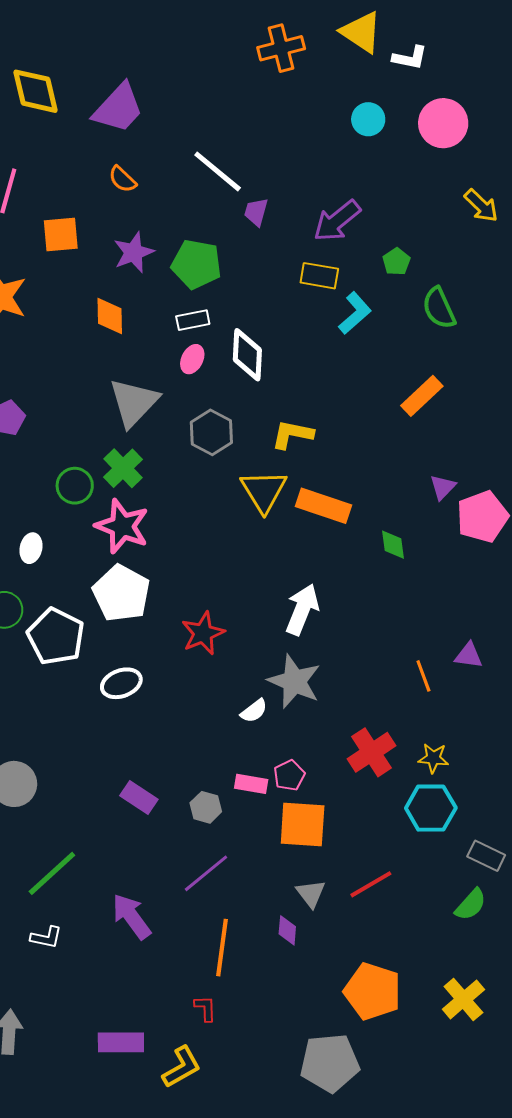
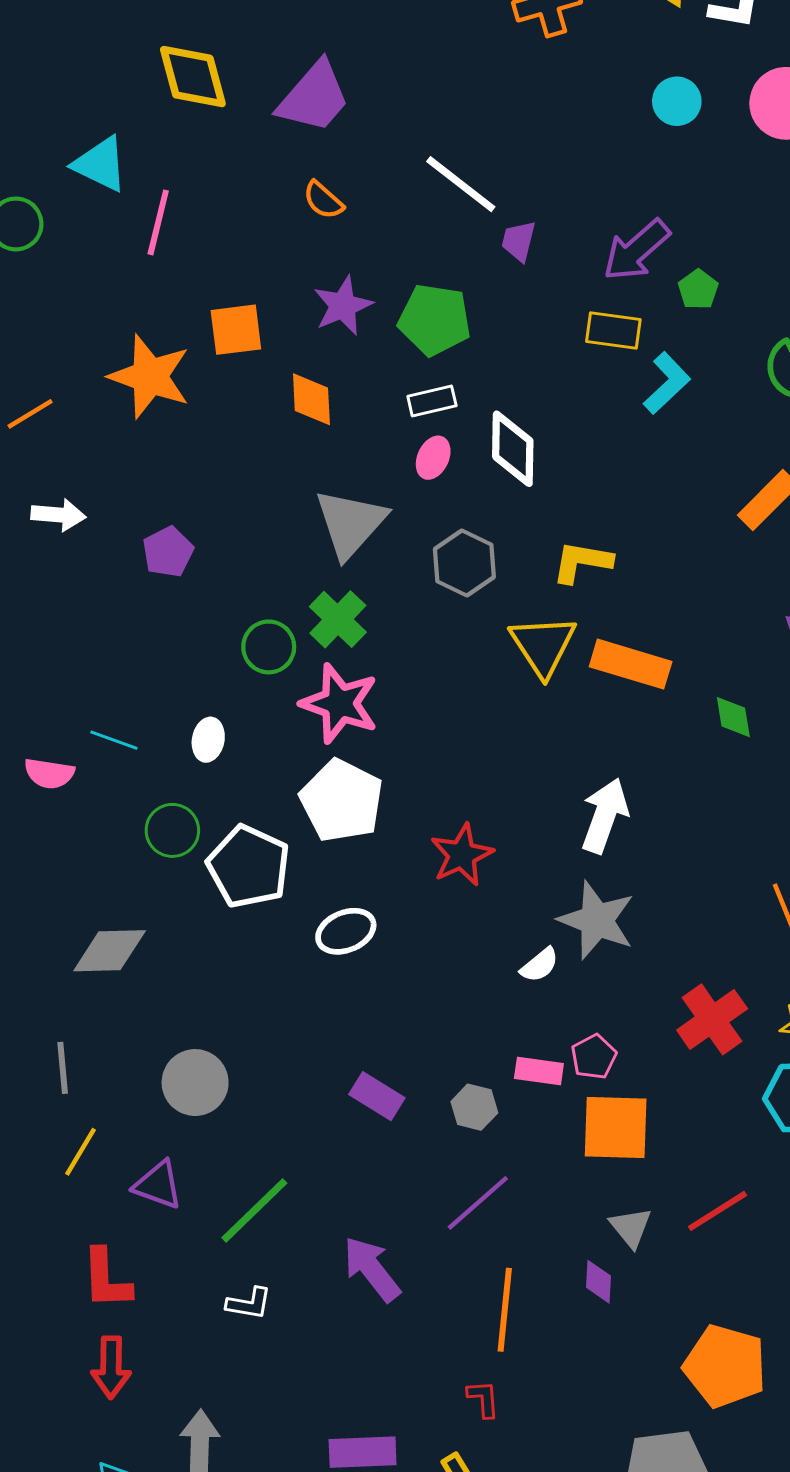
orange square: (61, 235) -> (236, 330), moved
green pentagon: (396, 262) -> (698, 290), moved

